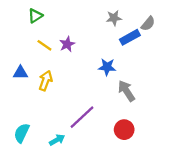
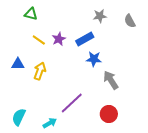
green triangle: (35, 16) -> (31, 14), turned 48
gray semicircle: (148, 24) -> (130, 21), turned 112
blue rectangle: (130, 37) -> (85, 39), moved

